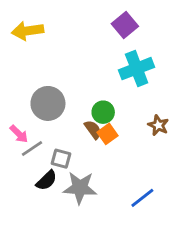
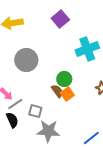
purple square: (125, 25) -> (60, 19), moved
gray circle: (48, 103) -> (26, 60), moved
black semicircle: (46, 180) -> (12, 120), moved, turned -70

